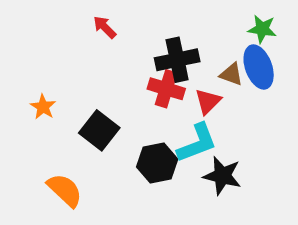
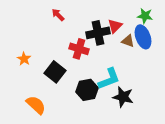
red cross: (166, 89) -> (79, 49), moved
red triangle: (208, 101) -> (115, 26), moved

